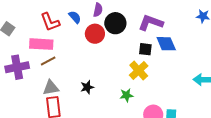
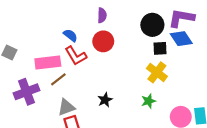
blue semicircle: (75, 17) -> (70, 35), moved
red L-shape: (50, 22) -> (76, 56), moved
black circle: (115, 23) -> (152, 25), moved
purple L-shape: (151, 23) -> (181, 18), moved

